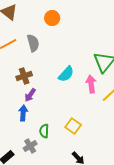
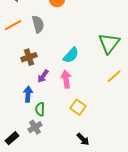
pink arrow: (91, 84) -> (66, 79), moved
purple arrow: (30, 95) -> (43, 76), moved
green semicircle: (44, 131) -> (40, 109), moved

